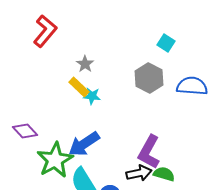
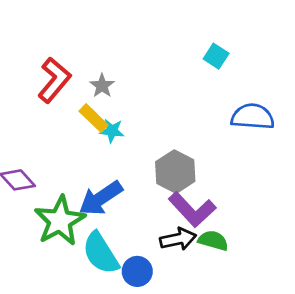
red L-shape: (45, 31) -> (54, 80), moved
gray hexagon: (149, 78) -> (175, 172), moved
purple L-shape: (149, 152) -> (192, 210), turned -72

